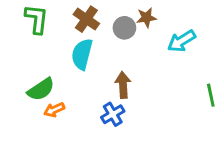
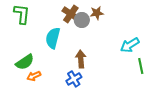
brown cross: (86, 19) -> (71, 14), moved
cyan arrow: (182, 41) -> (130, 45), moved

